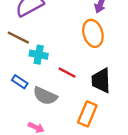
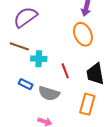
red line: (67, 73) -> (65, 71), turned 49

